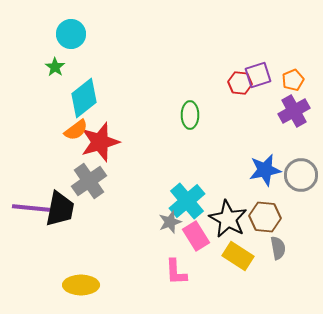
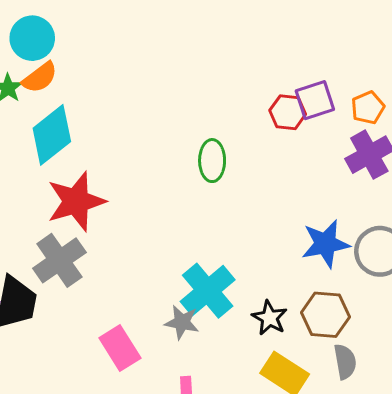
orange semicircle: (76, 130) -> (40, 77), moved
black star: (228, 219) -> (270, 318), size x0.6
gray star: (170, 222) -> (182, 322), turned 30
pink rectangle: (196, 236) -> (120, 348), moved

